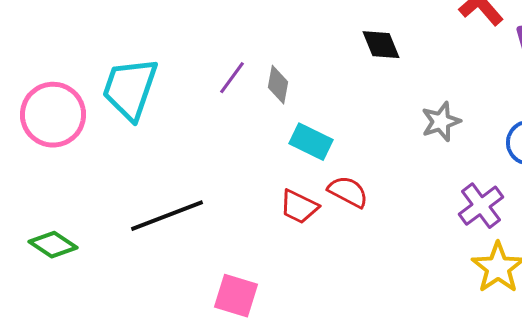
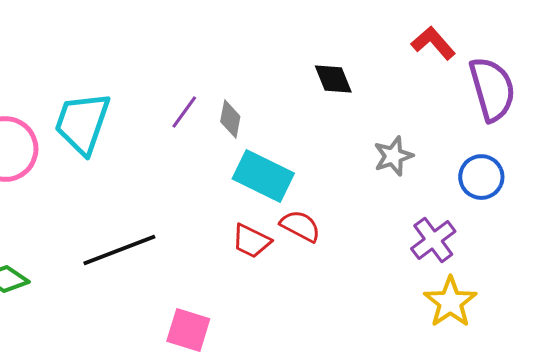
cyan rectangle: (311, 142) -> (263, 176), size x1.4

